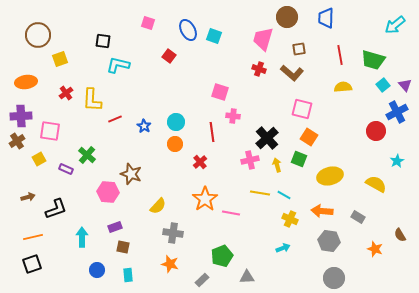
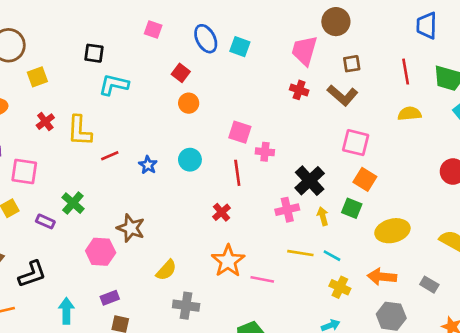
blue trapezoid: (326, 18) -> (427, 26), moved
pink square: (220, 92) -> (240, 132), moved
orange circle: (175, 144) -> (189, 103), moved

